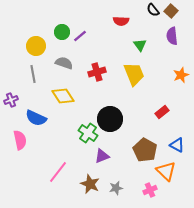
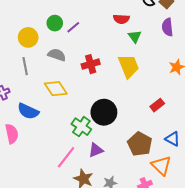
red semicircle: (121, 21) -> (121, 19), moved
pink line: (58, 172) -> (66, 157), moved

